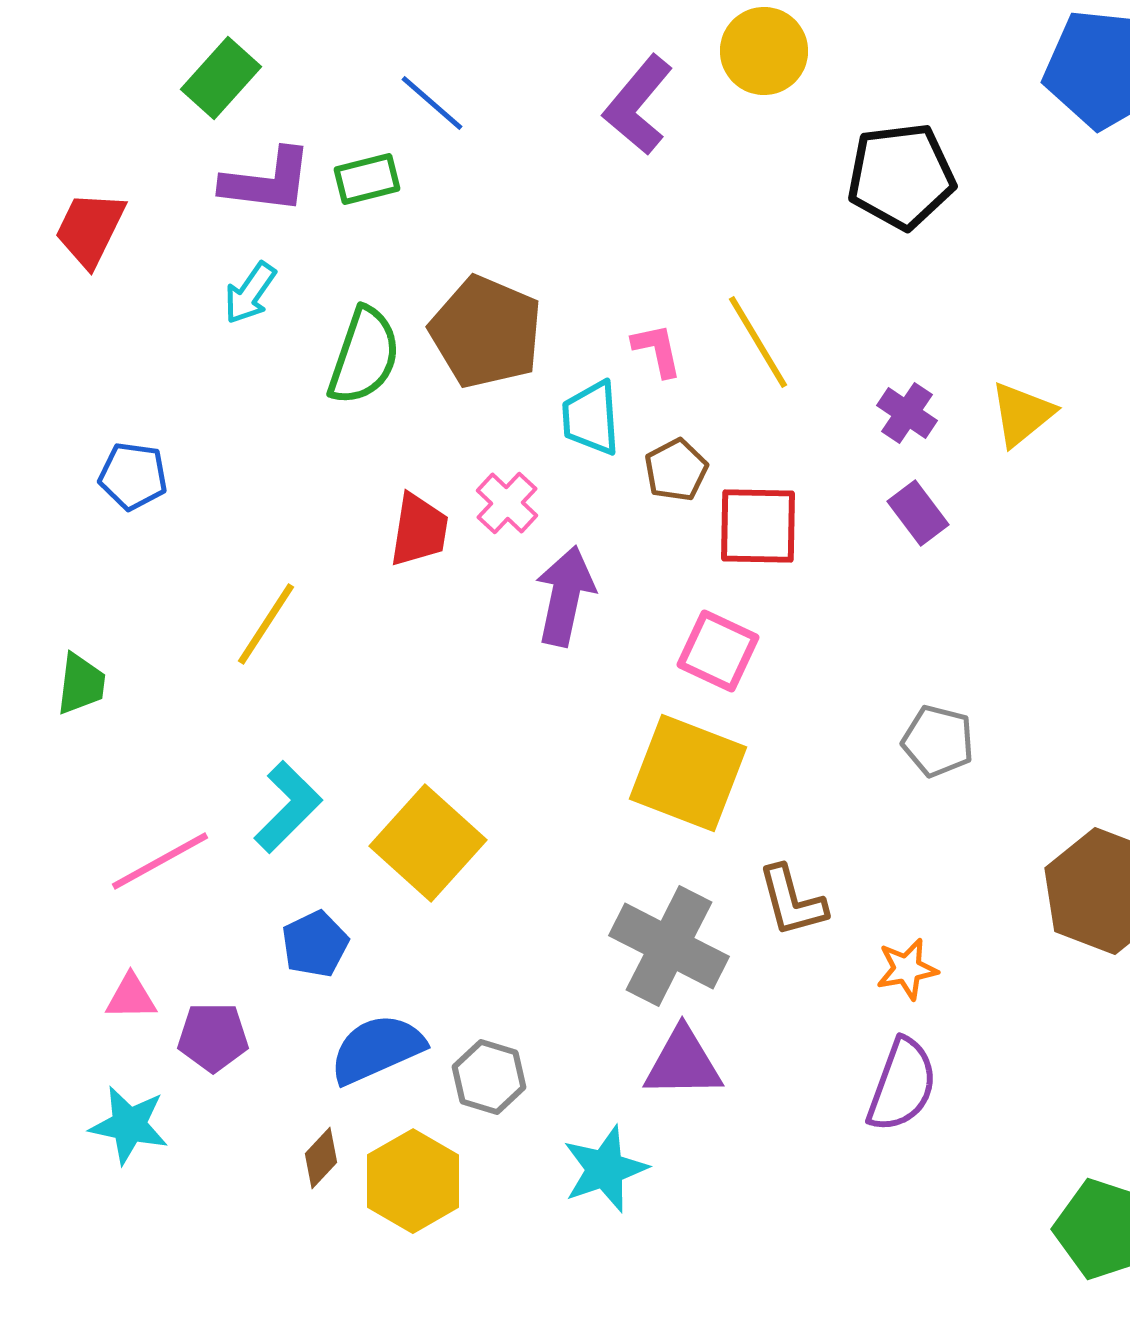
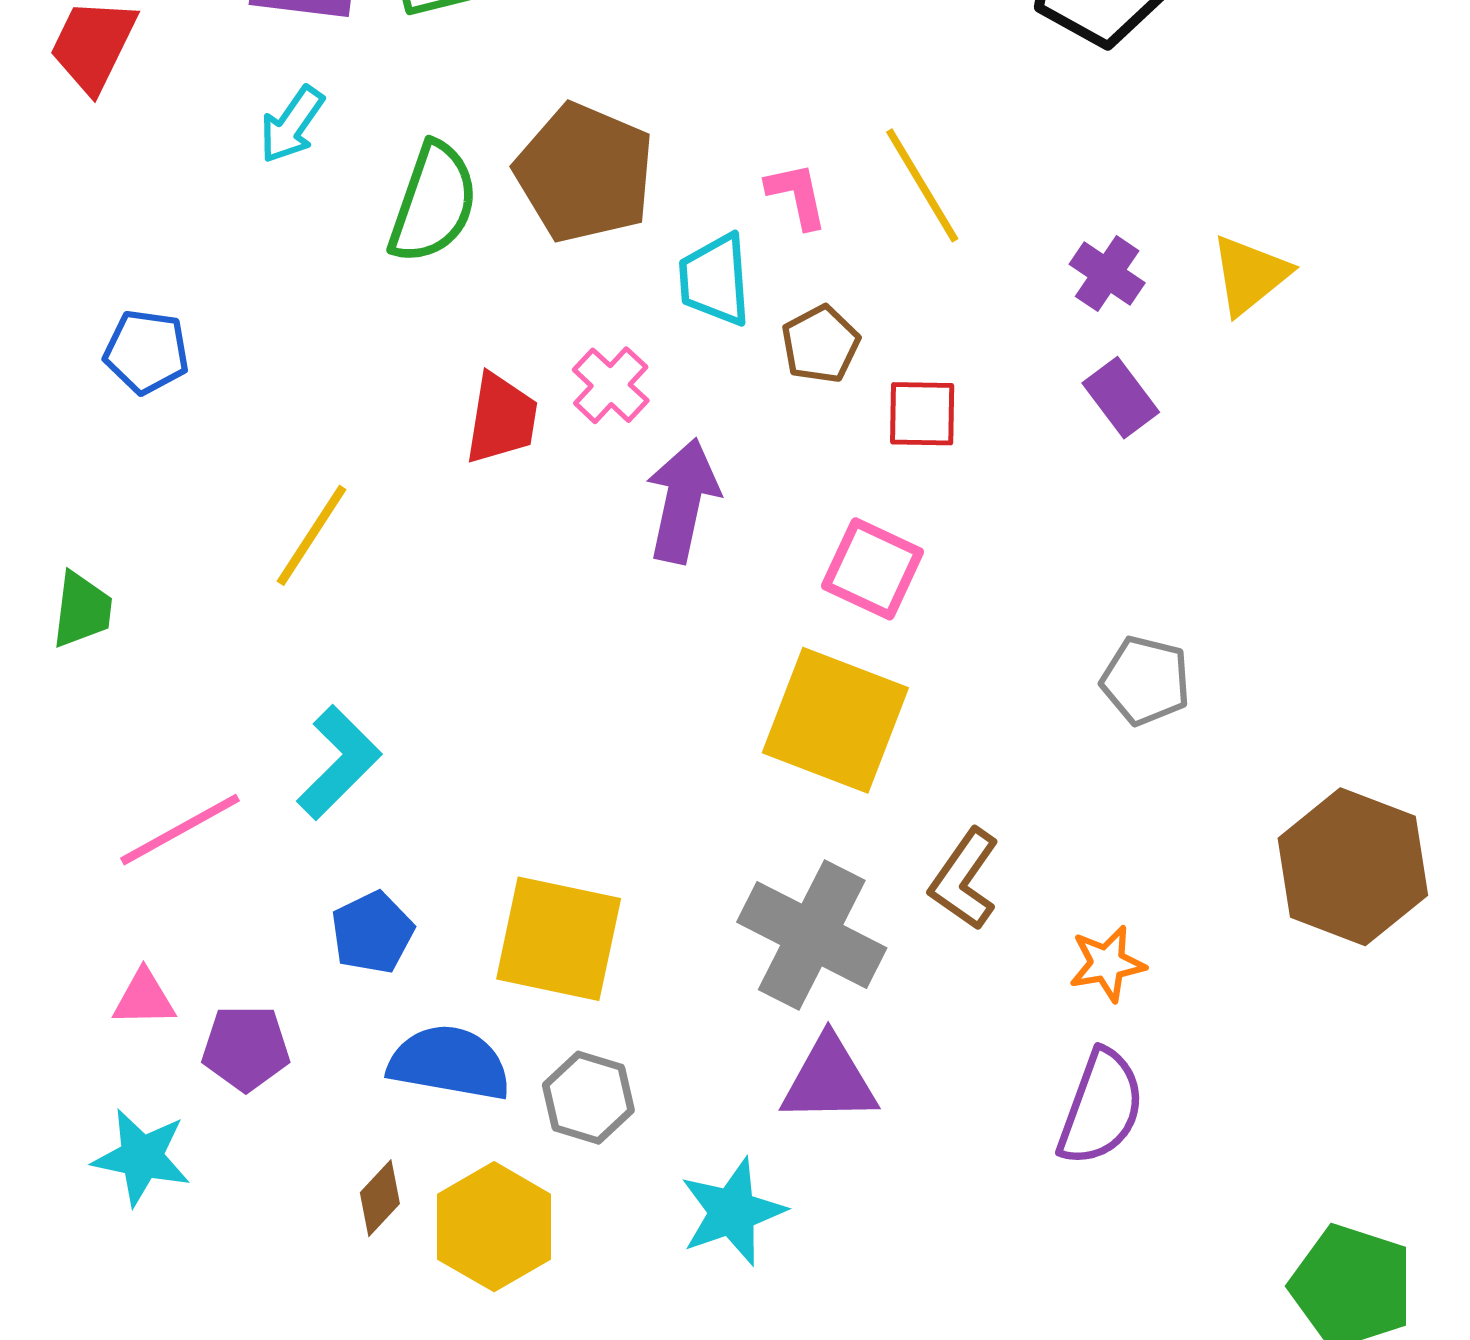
red square: (758, 526) -> (922, 414), size x0.7
yellow square: (428, 843) -> (559, 939), moved, turned -30
brown L-shape: (792, 901) -> (964, 879), turned 50
blue semicircle: (377, 1049) -> (449, 1063), turned 34

